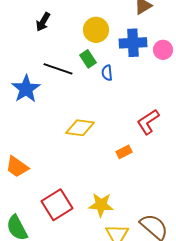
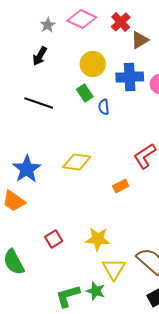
black line: (58, 69) -> (39, 103), moved
blue star: (26, 89) -> (27, 169), moved
red square: (57, 205) -> (54, 239), size x0.6

